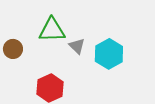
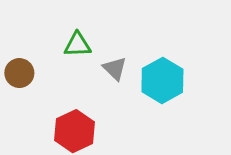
green triangle: (52, 30) -> (77, 45), size x0.7

